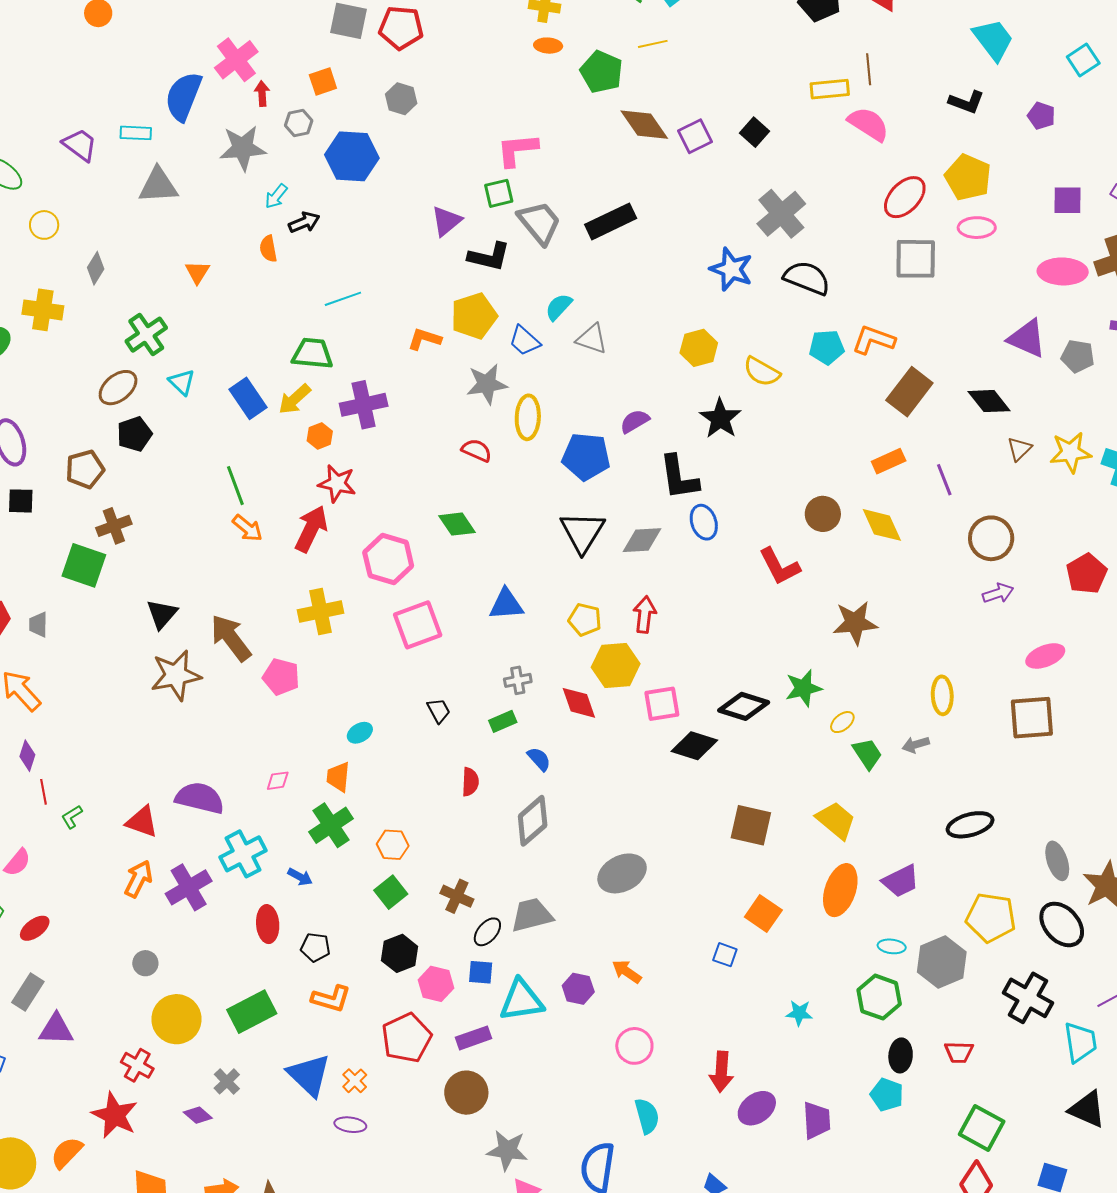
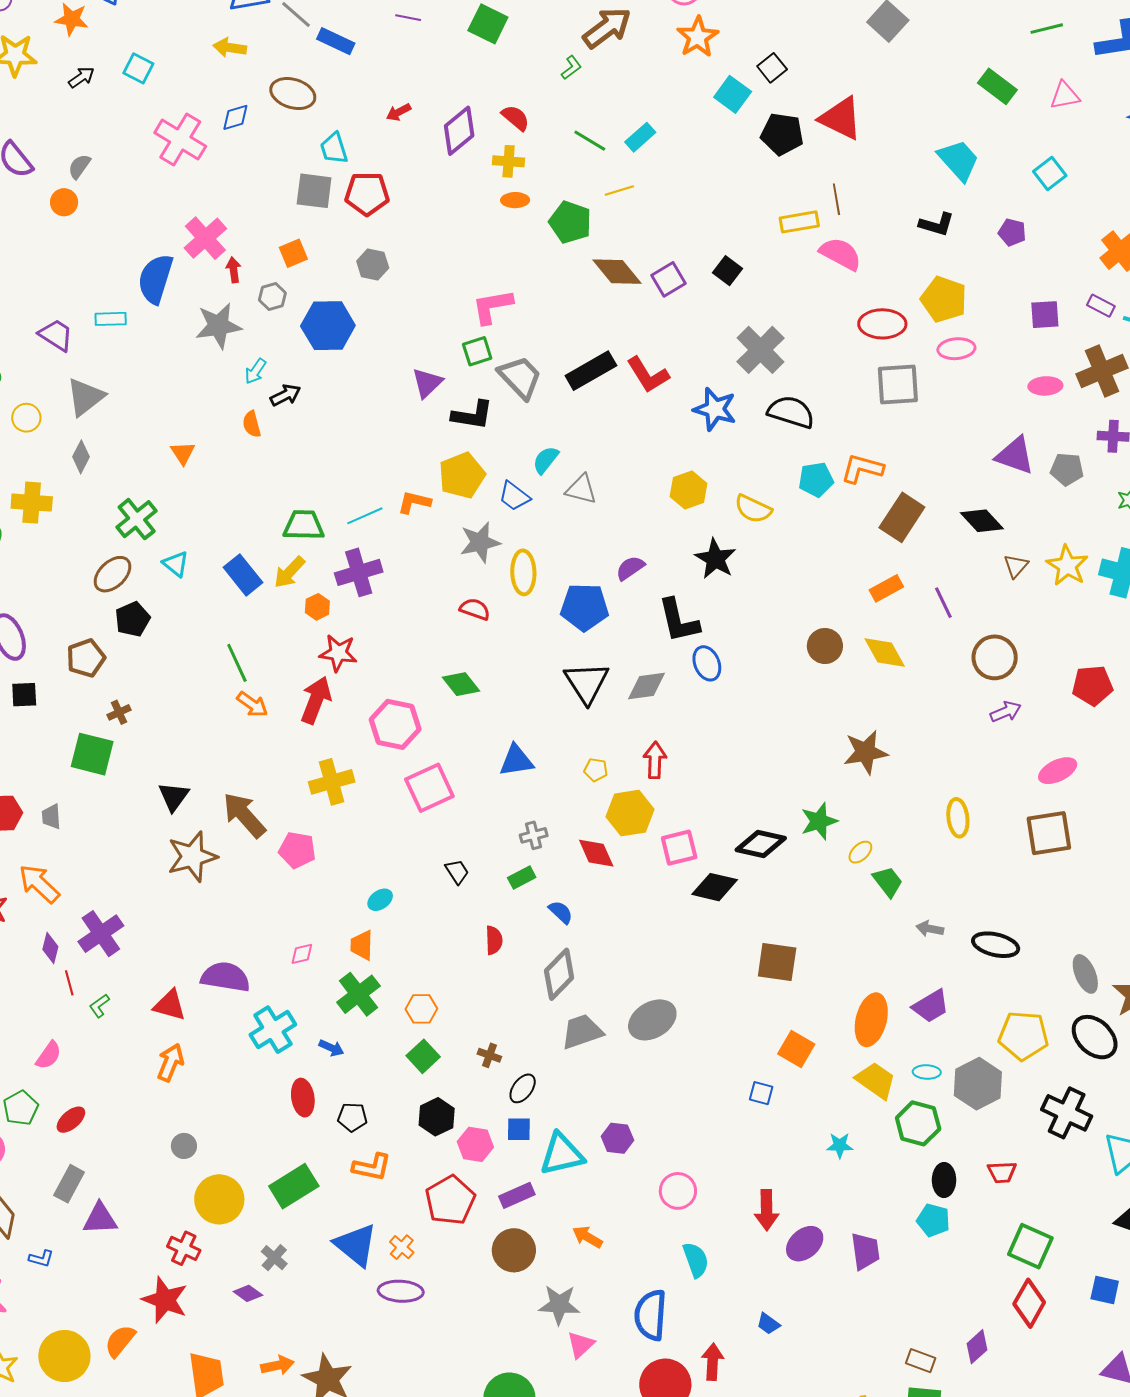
gray triangle: (158, 185) -> (85, 397), moved, turned -30
red ellipse: (905, 197) -> (882, 324), turned 51
pink ellipse: (1063, 271) -> (1045, 386), size x0.7
cyan line: (343, 299) -> (365, 516), moved
yellow star: (1071, 452) -> (1067, 566), turned -30
brown cross: (114, 526) -> (119, 712), size x0.7
red L-shape: (779, 566) -> (648, 375), moved
red pentagon: (1087, 574) -> (1092, 685), turned 30
yellow pentagon: (585, 620) -> (596, 770), size x0.7
gray arrow: (916, 745) -> (930, 929), moved, turned 32
yellow trapezoid: (836, 820) -> (876, 1080), moved
black ellipse: (970, 825) -> (996, 945), turned 33
purple cross: (189, 887) -> (101, 934), moved
brown cross: (457, 896) -> (489, 1055), size x0.7
gray trapezoid: (532, 915) -> (582, 1032), moved
orange arrow: (627, 972) -> (587, 1237), moved
purple ellipse: (350, 1125) -> (401, 1291), size x1.4

